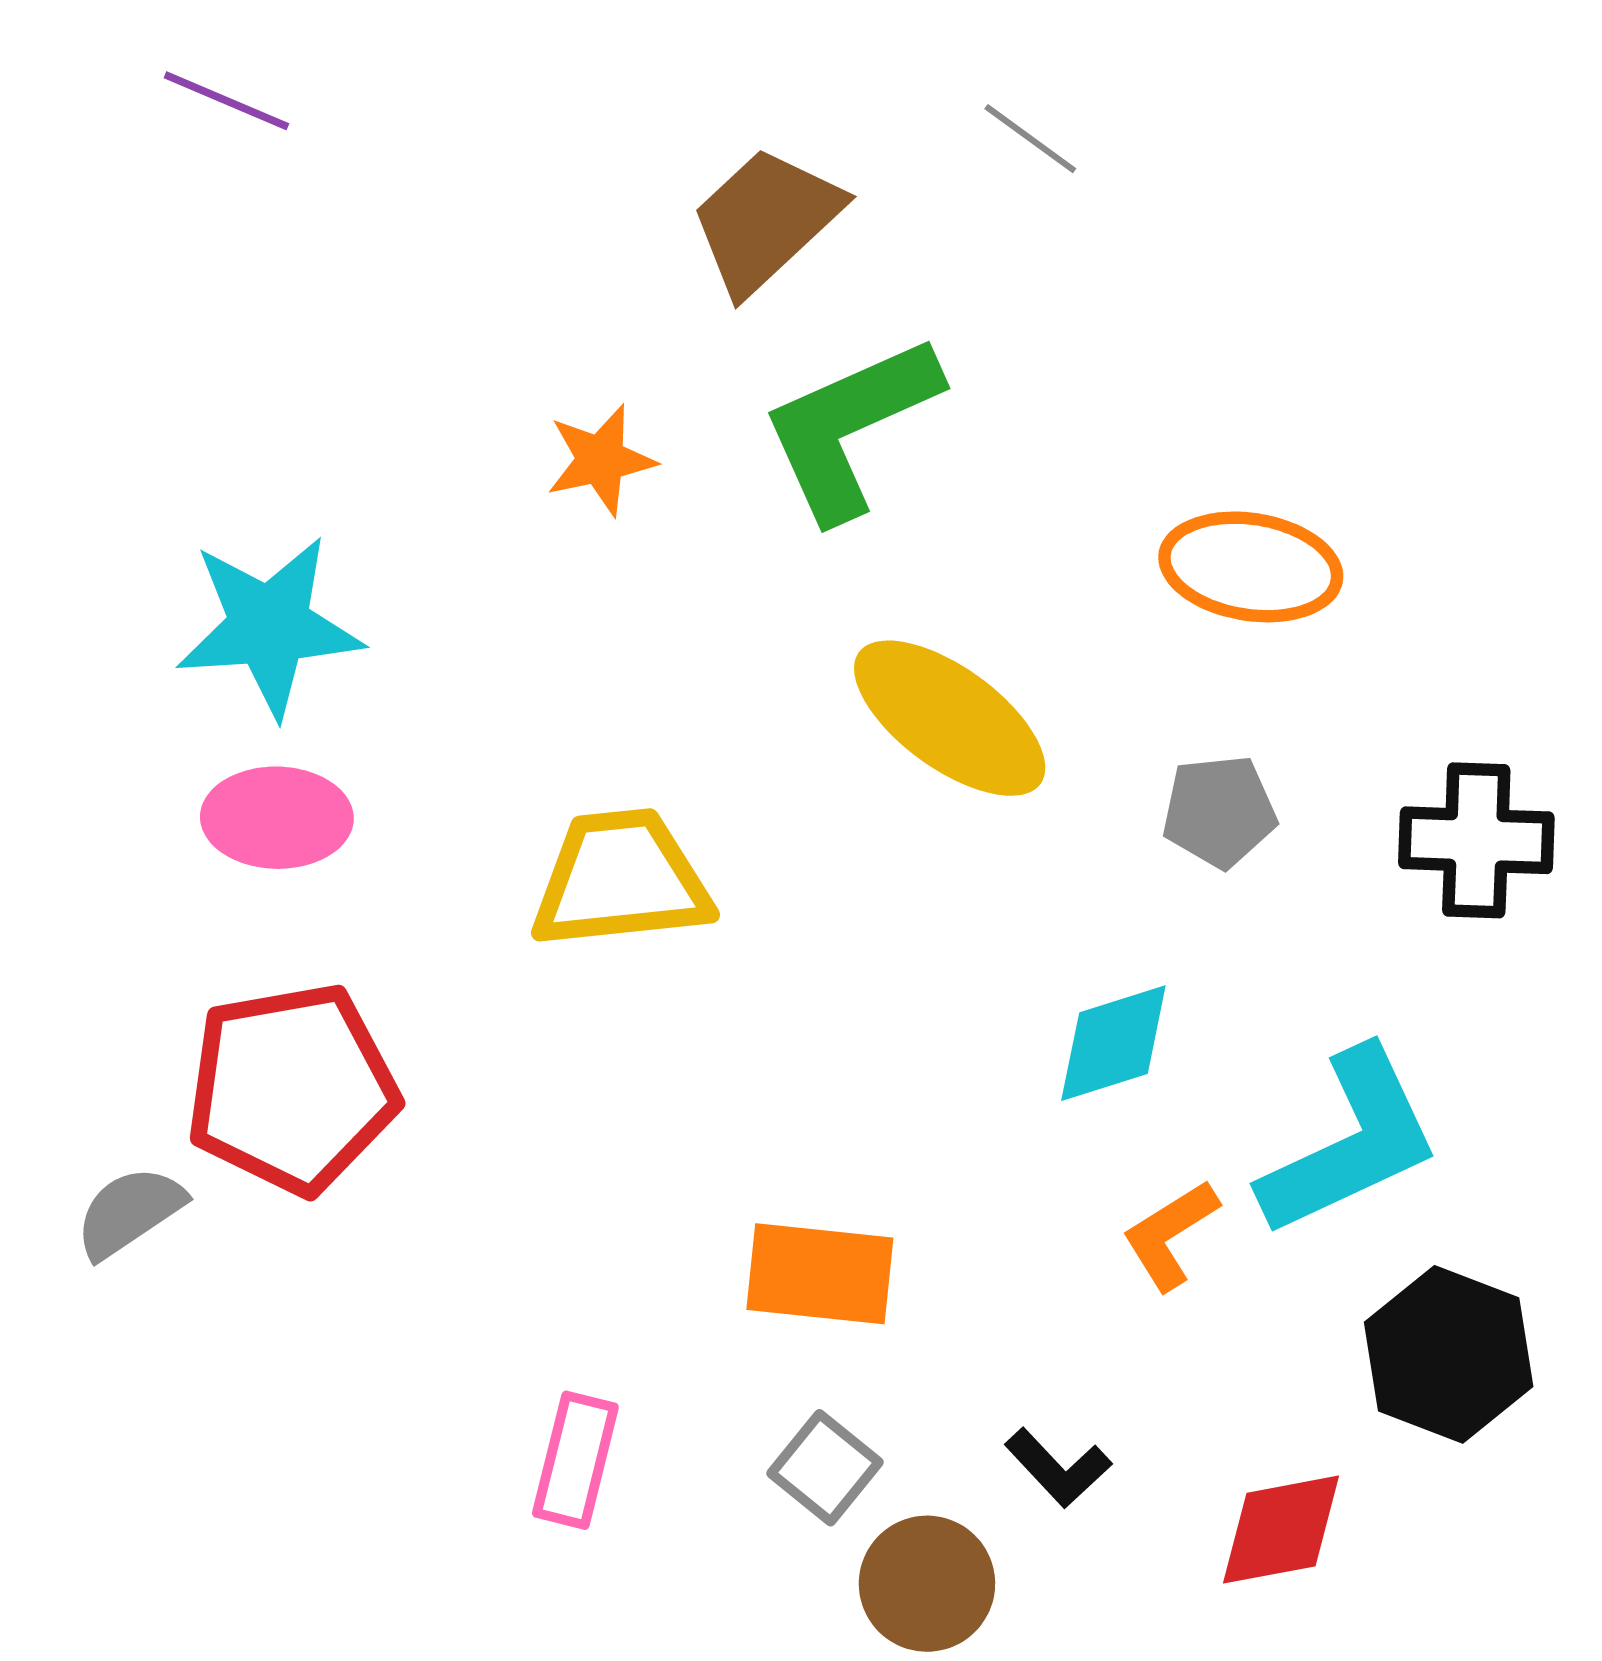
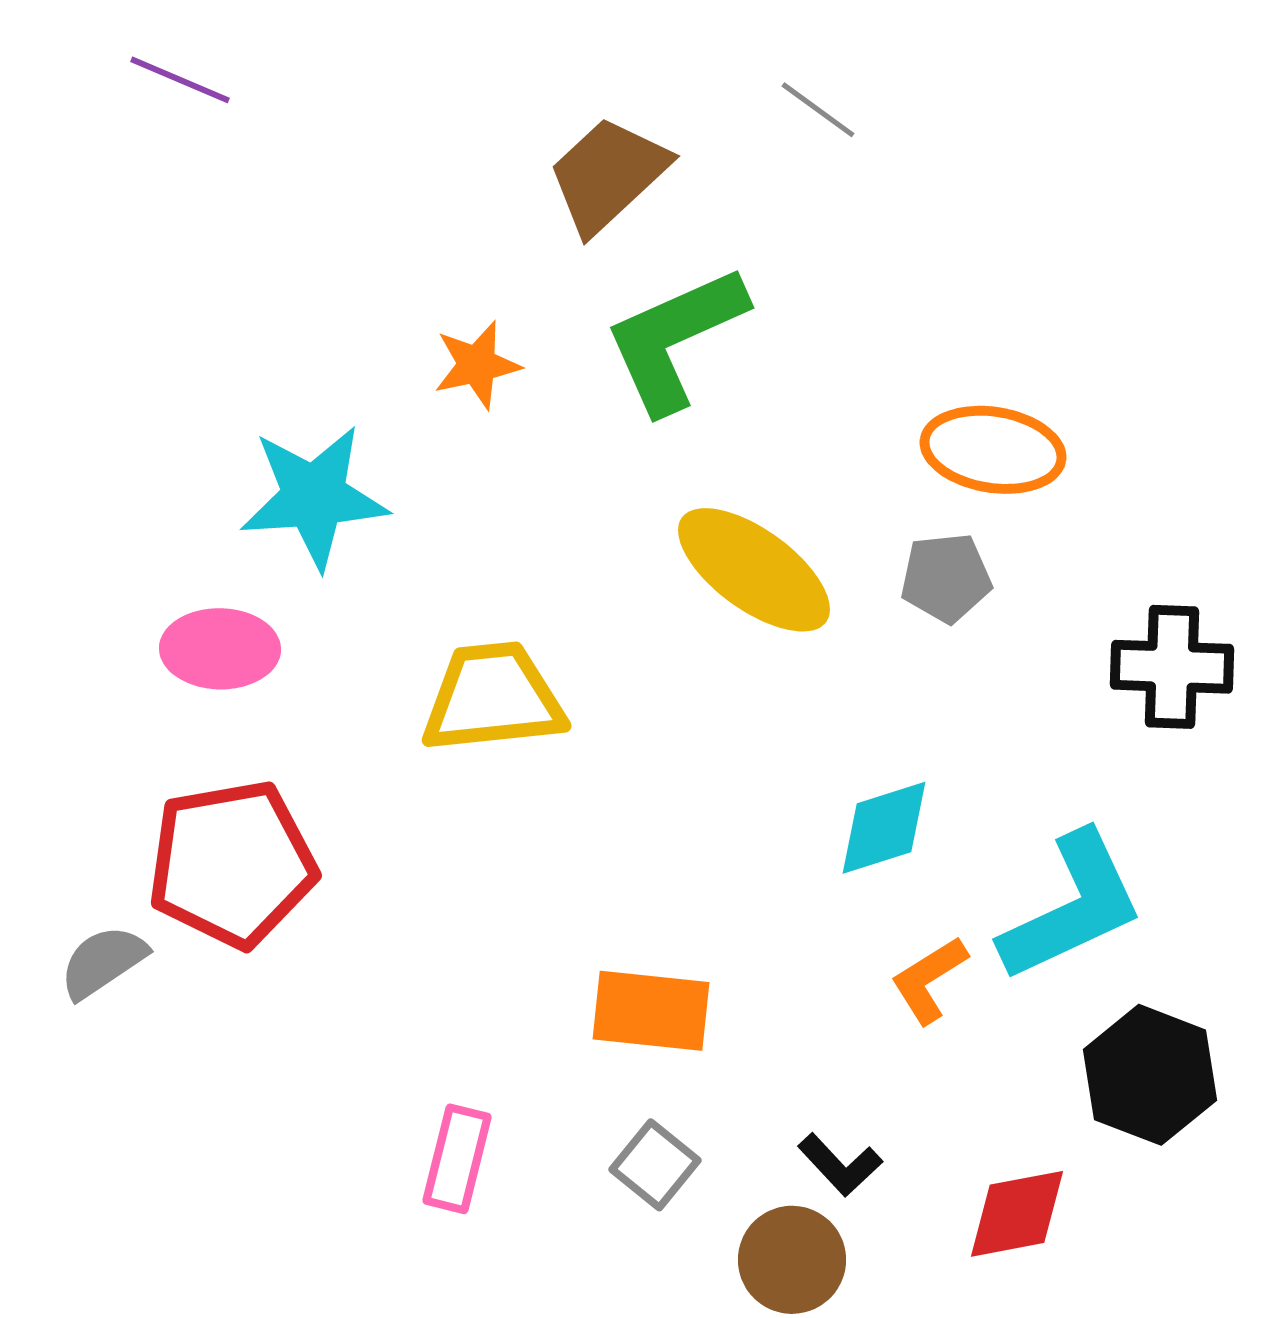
cyan star: (269, 626) -> (314, 497), moved
gray pentagon: (1219, 811) -> (946, 578), moved
brown circle: (927, 1584) -> (792, 1260), moved

